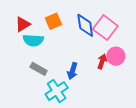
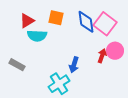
orange square: (53, 21) -> (56, 18), turned 35
gray rectangle: (39, 69) -> (17, 65), moved

